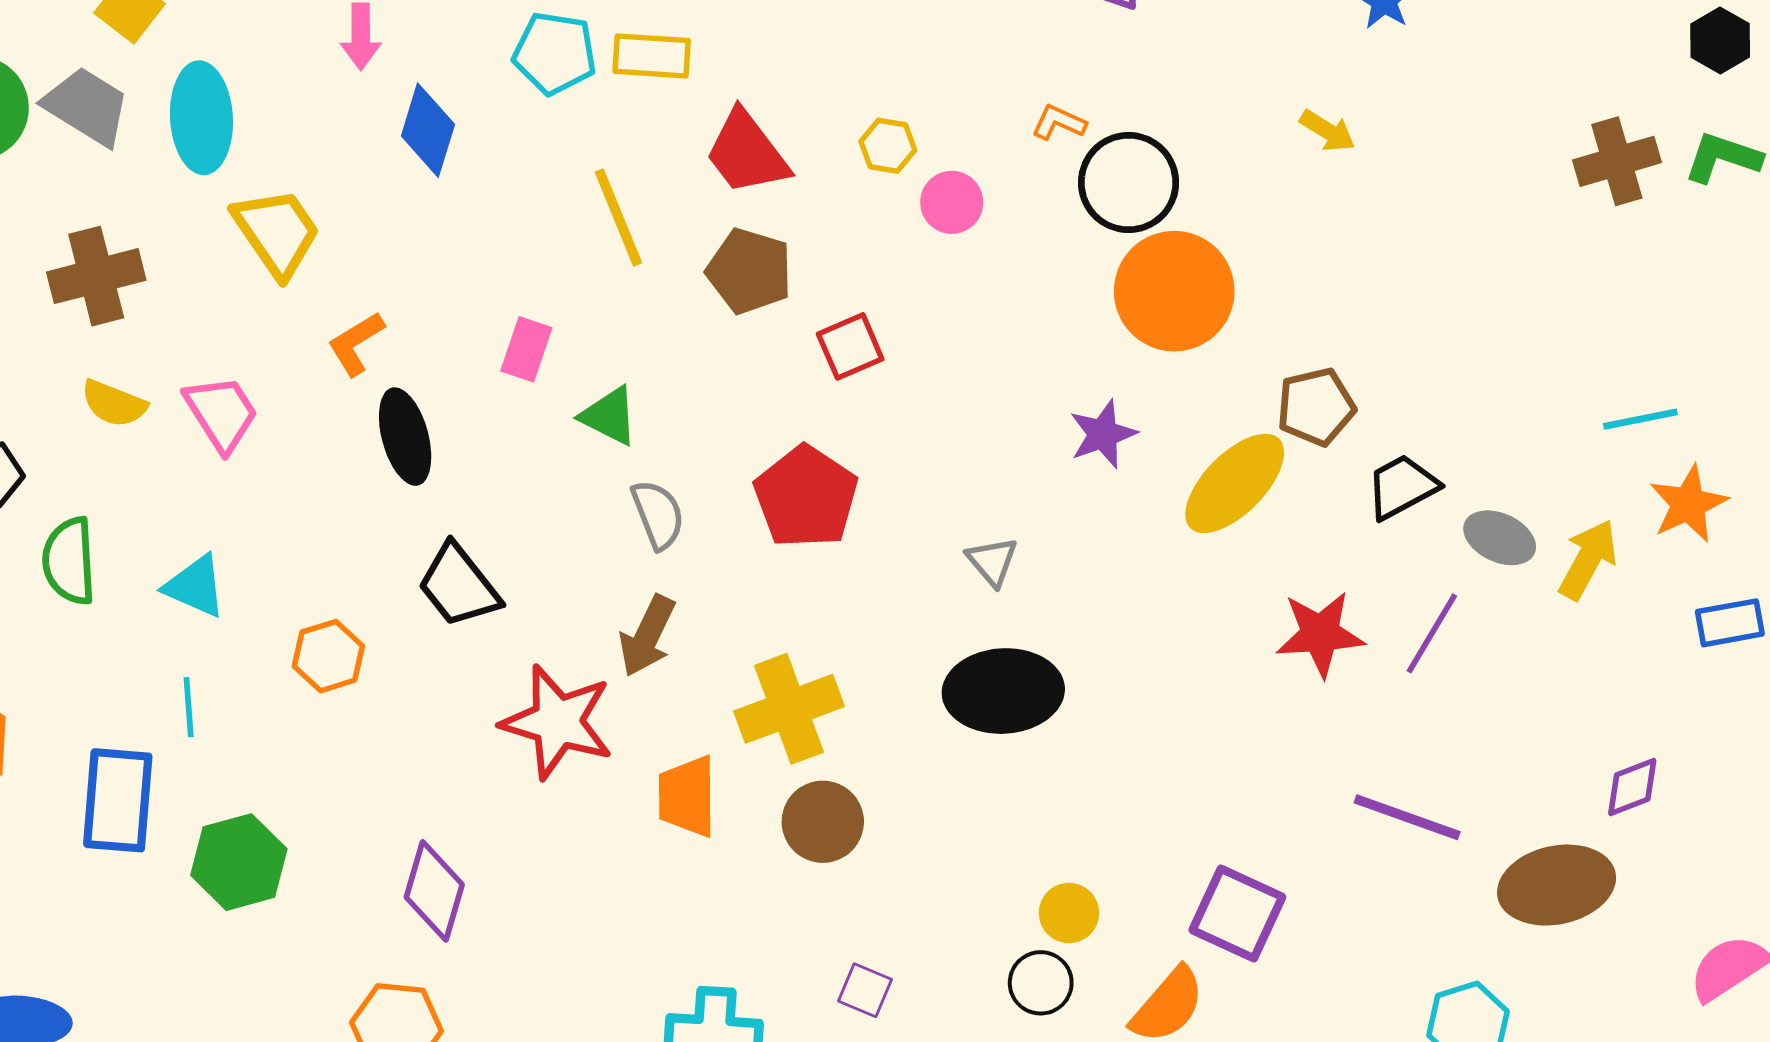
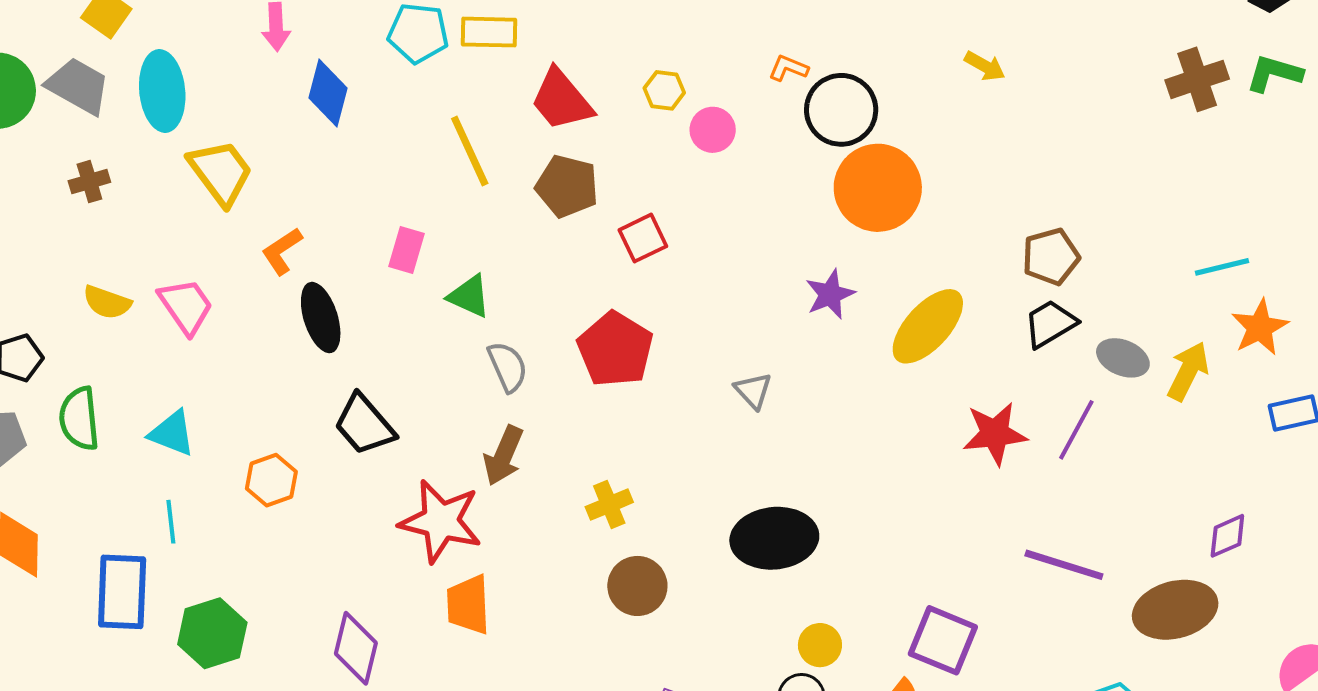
brown cross: (96, 276) -> (89, 182), moved, size x0.6
brown pentagon: (1316, 407) -> (1051, 257), moved
black ellipse: (1003, 691) -> (774, 538), moved
yellow cross: (789, 709) -> (609, 505), size x0.6
orange trapezoid: (687, 796) -> (468, 605), moved

